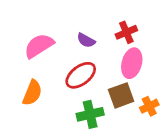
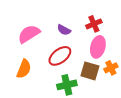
brown square: (121, 95) -> (90, 71), turned 36
orange cross: (149, 106) -> (111, 68), moved

